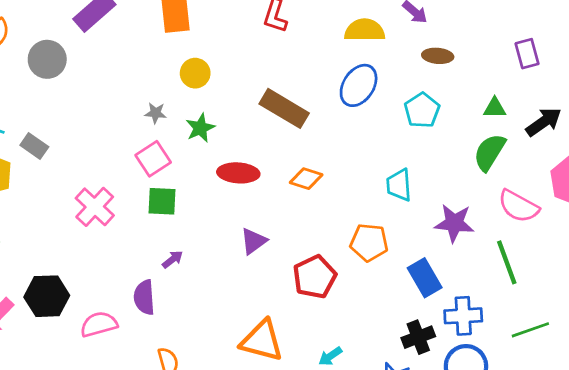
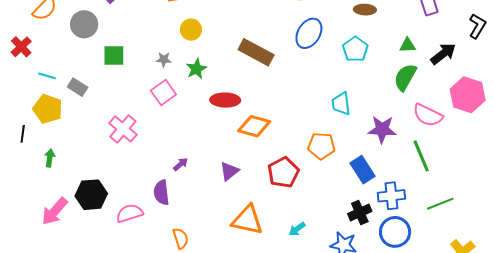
orange diamond: (306, 179) -> (254, 126), moved, size x1.4
green square: (162, 201) -> (114, 56), moved
purple triangle: (254, 241) -> (229, 171), moved

